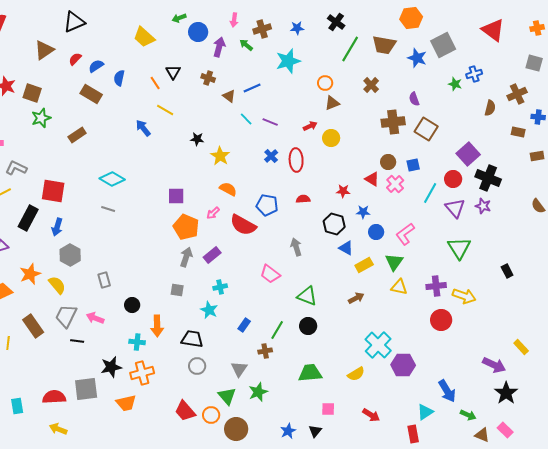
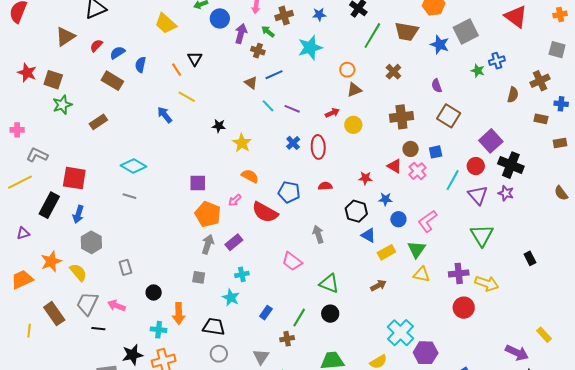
brown cross: (208, 78) -> (258, 51), moved
brown cross: (393, 122) -> (401, 117), moved

